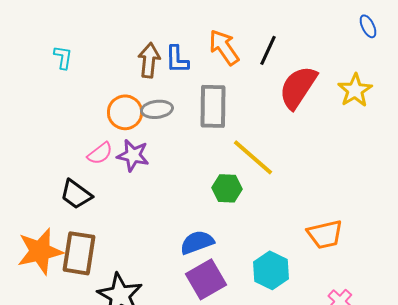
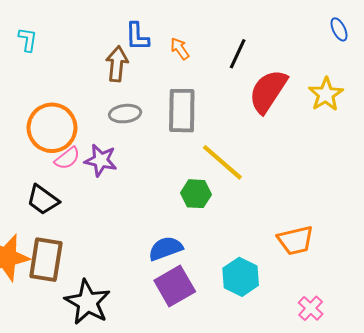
orange arrow: (224, 47) -> (180, 49), moved, size x0.6
cyan L-shape: (63, 57) -> (28, 40), moved
blue L-shape: (177, 59) -> (137, 37), moved
orange circle: (125, 112) -> (52, 128), moved, size x1.4

